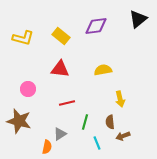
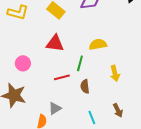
green line: (85, 122) -> (80, 63), moved
brown semicircle: (110, 122) -> (85, 86), moved
brown arrow: (123, 136) -> (118, 110), turned -96

